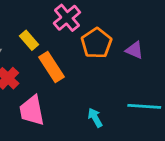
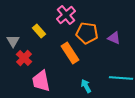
orange pentagon: (96, 43) -> (87, 33), turned -30
orange rectangle: (51, 67) -> (70, 53), moved

